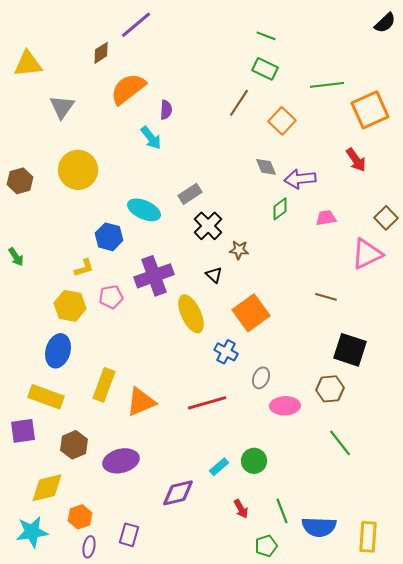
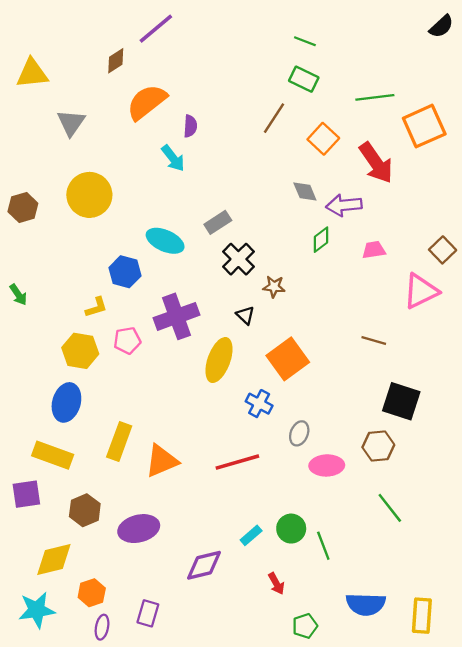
red arrow: (356, 160) -> (376, 163), moved, size x1.5
yellow ellipse: (191, 314) -> (219, 360), turned 45
green line: (282, 511) -> (323, 546), moved

